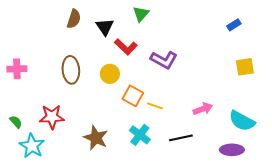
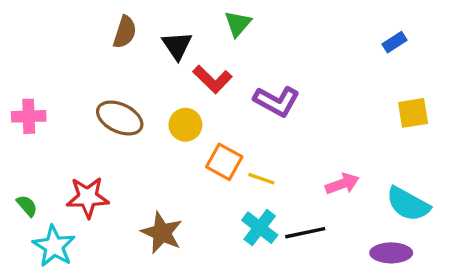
brown ellipse: (71, 70) -> (120, 118), turned -60
cyan cross: (140, 135) -> (260, 228), moved

